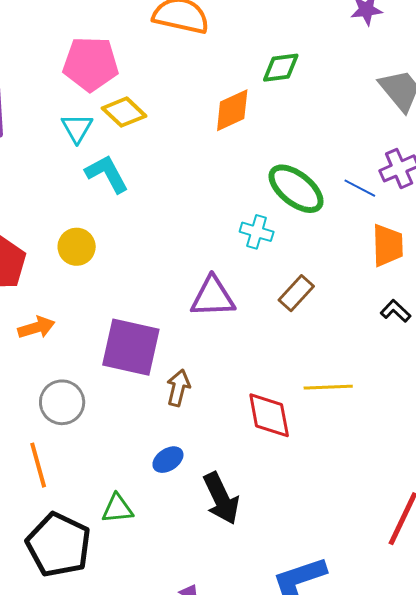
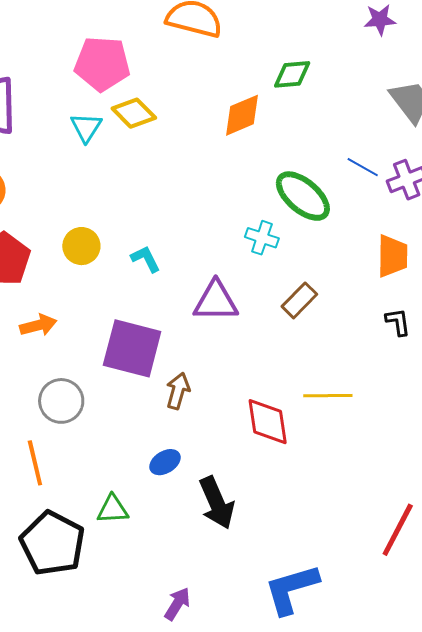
cyan L-shape: (107, 174) -> (146, 259), moved, size x0.7
blue line: (360, 188) -> (363, 167), moved
black L-shape: (396, 311) -> (398, 322), turned 36

